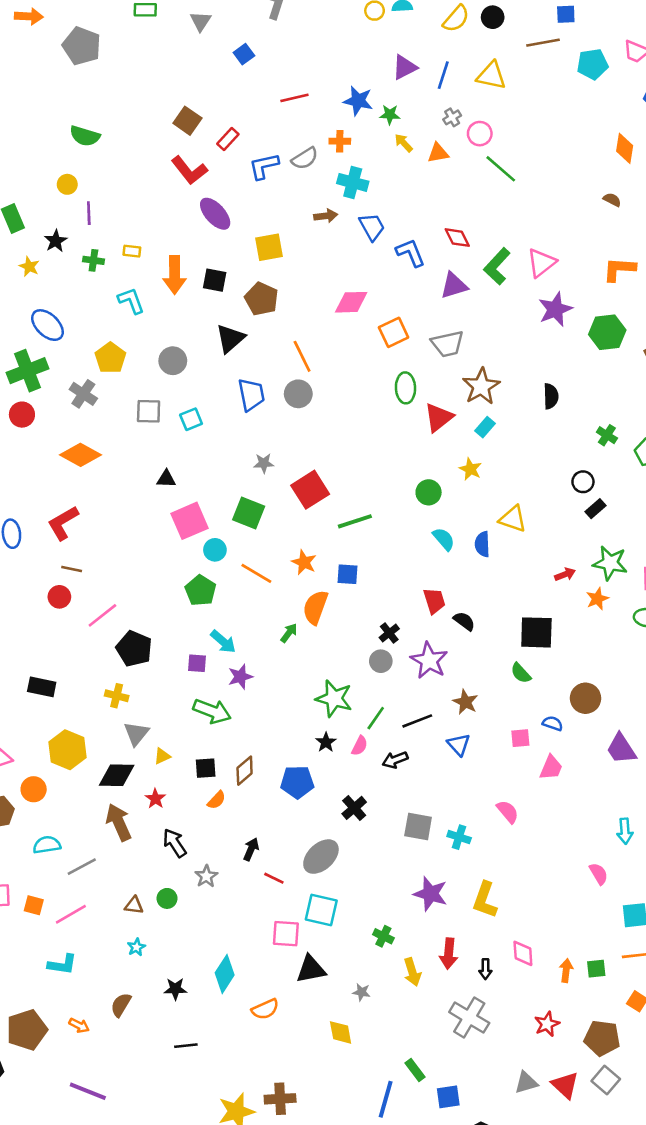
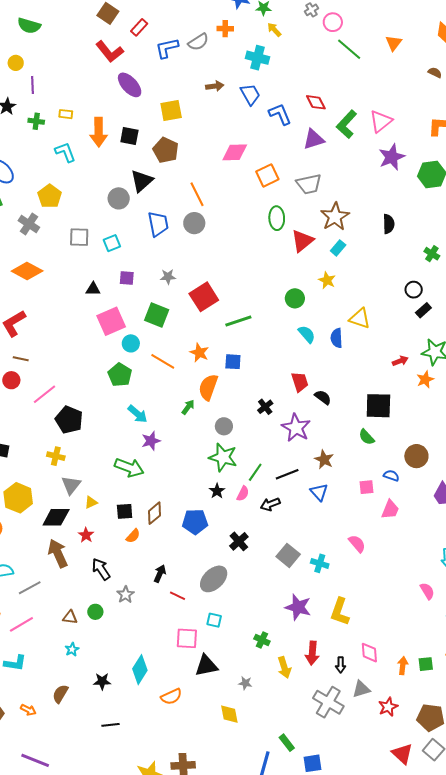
orange triangle: (438, 153) -> (394, 43), moved, turned -42
cyan cross: (353, 182) -> (257, 58), moved
gray circle: (173, 361) -> (119, 198), moved
gray circle: (381, 661) -> (224, 426), moved
purple square: (197, 663) -> (127, 278), moved
gray square: (418, 827) -> (288, 555), turned 30
cyan square: (321, 910) -> (214, 620), size x0.6
gray triangle: (526, 1083) -> (361, 689), moved

